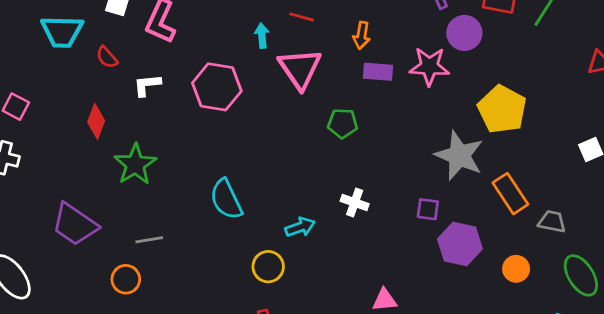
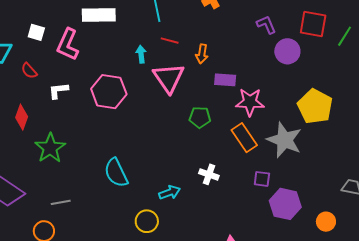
orange arrow: (362, 35) -> (202, 54), moved
pink star: (429, 66) -> (250, 102), moved
orange rectangle: (510, 194) -> (244, 138), moved

